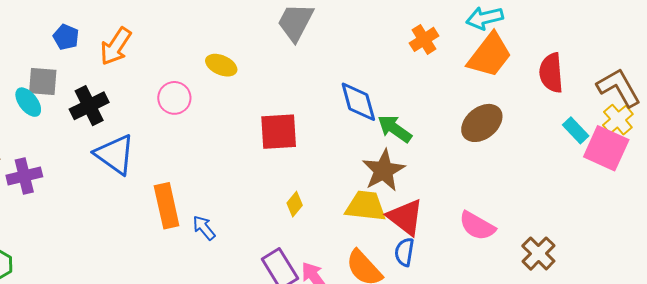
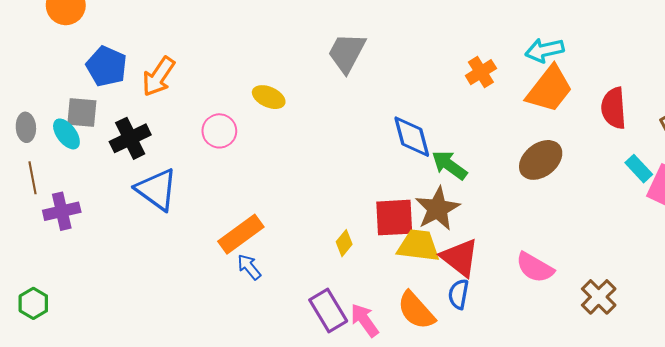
blue pentagon: (66, 37) -> (107, 66), size x1.5
red square: (279, 132) -> (394, 218), moved
orange rectangle: (167, 206) -> (241, 234), moved, turned 66

